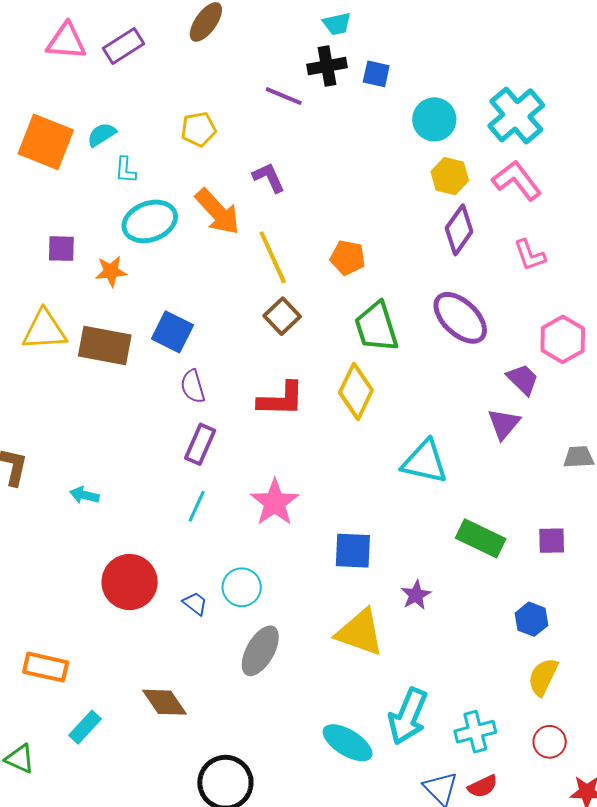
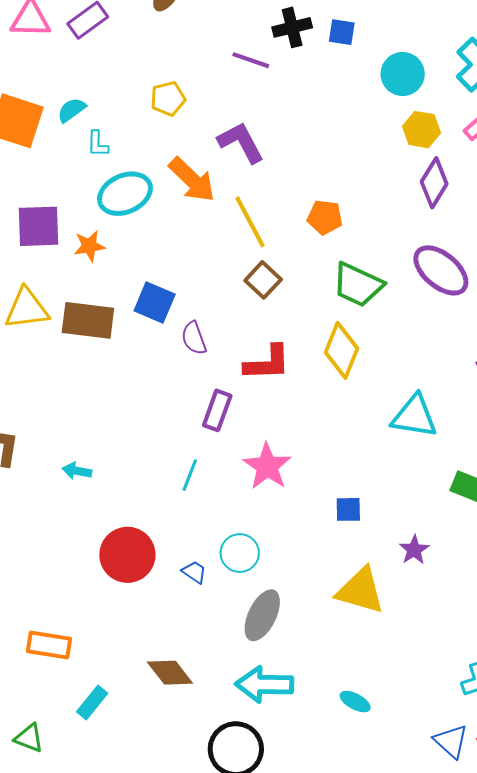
purple L-shape: (269, 177) -> (241, 142), size x1.4
purple square: (61, 249) -> (38, 226), size x1.6
green trapezoid: (376, 327) -> (358, 285), turned -44
purple semicircle: (193, 386) -> (194, 338), moved
purple rectangle: (200, 444) -> (217, 410), moved
blue square: (353, 551) -> (348, 509), size x0.7
cyan arrow: (408, 716) -> (264, 684), moved, turned 72
cyan ellipse: (348, 743) -> (355, 702), size x0.6

